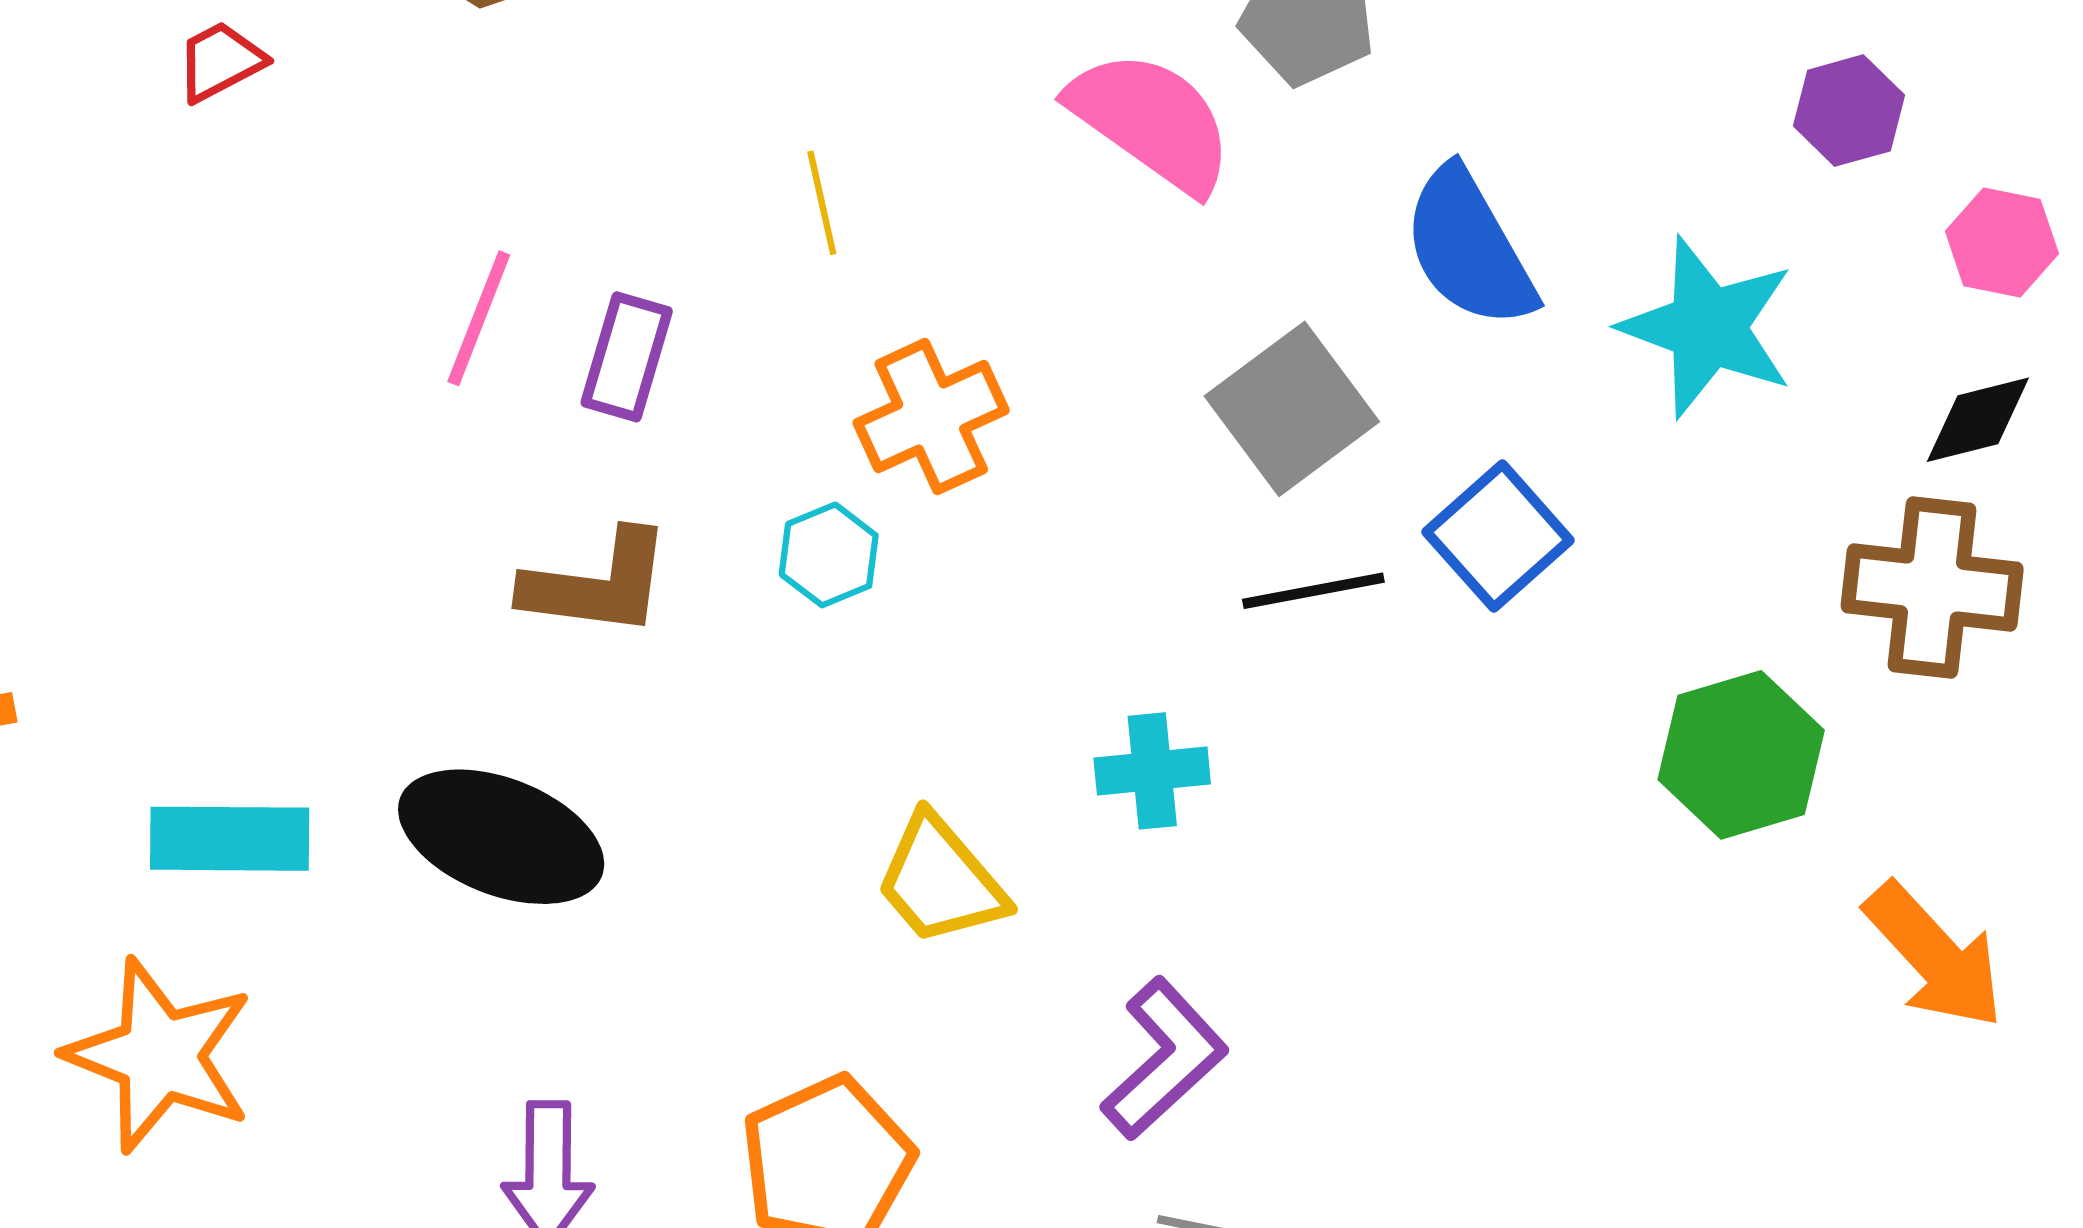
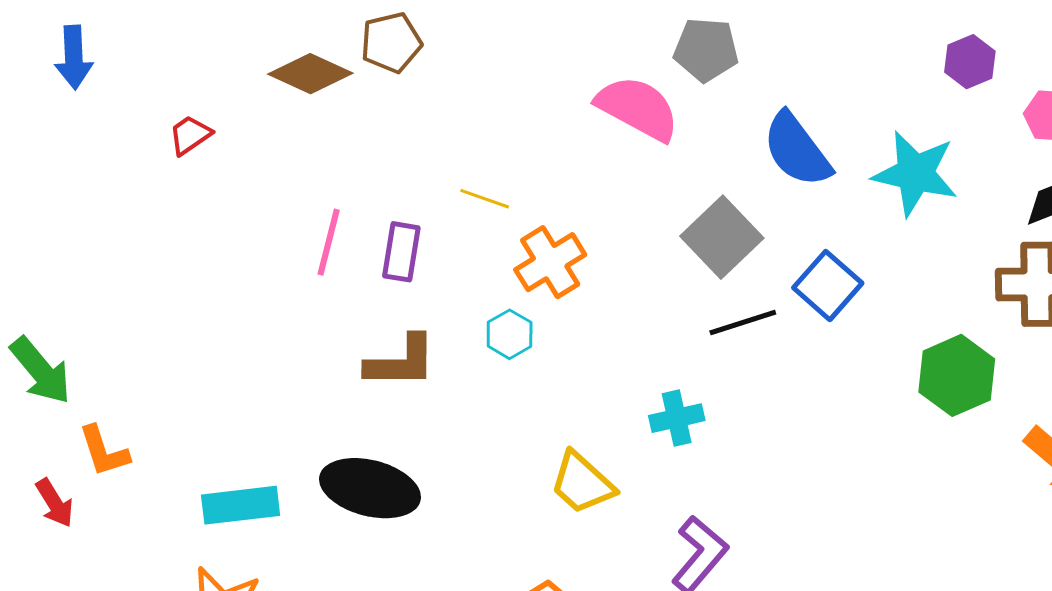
yellow line: (822, 203) -> (485, 199), moved, turned -51

